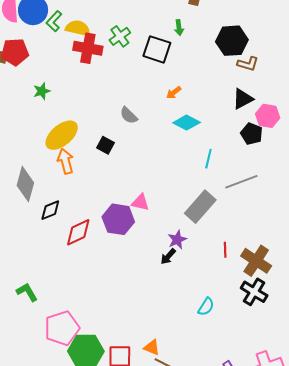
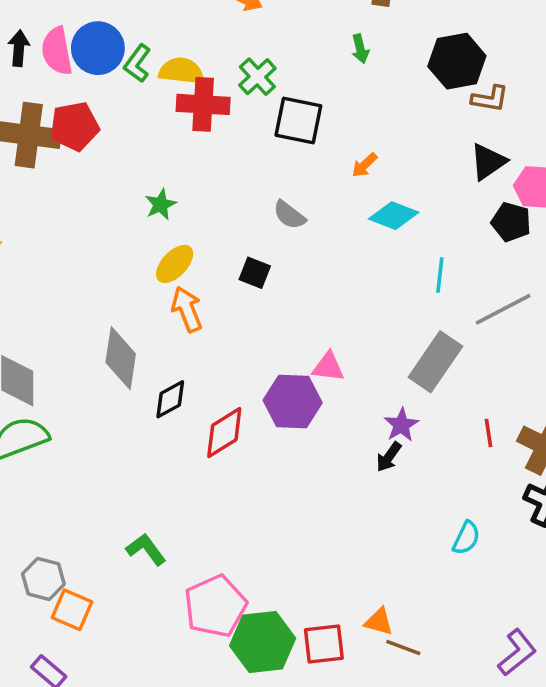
black square: (157, 49) -> (298, 121), moved
green star: (42, 91) -> (161, 204), moved
yellow ellipse: (62, 135) -> (175, 264), size x0.7

